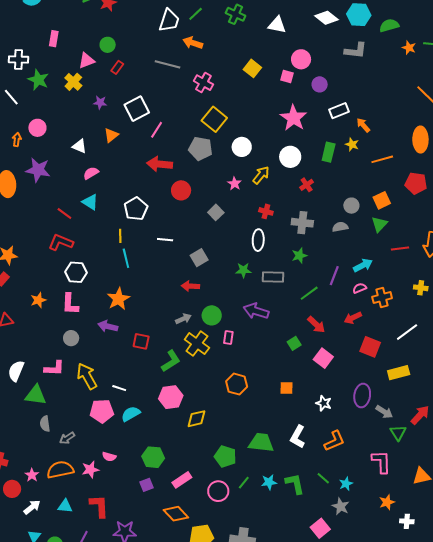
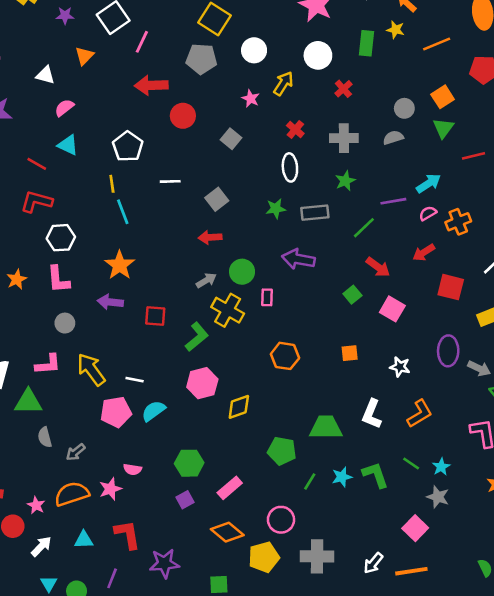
red cross: (266, 211) -> (295, 129), turned 32
purple line: (334, 276) -> (393, 201), turned 66
pink circle: (218, 491) -> (281, 520), moved

